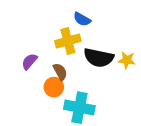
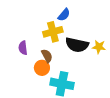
blue semicircle: (82, 19) -> (64, 15), turned -80
purple semicircle: (29, 61) -> (23, 48), turned -48

